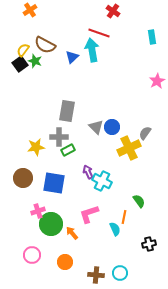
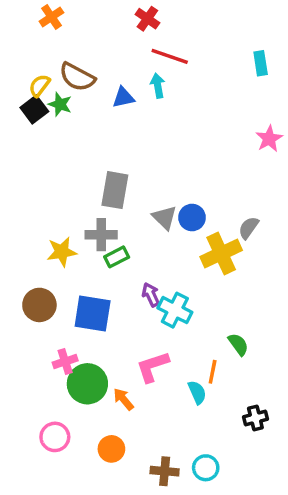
red cross: (113, 11) -> (147, 19), moved
cyan arrow: (92, 50) -> (158, 86), size x0.6
blue triangle: (72, 57) -> (123, 98), turned 32

